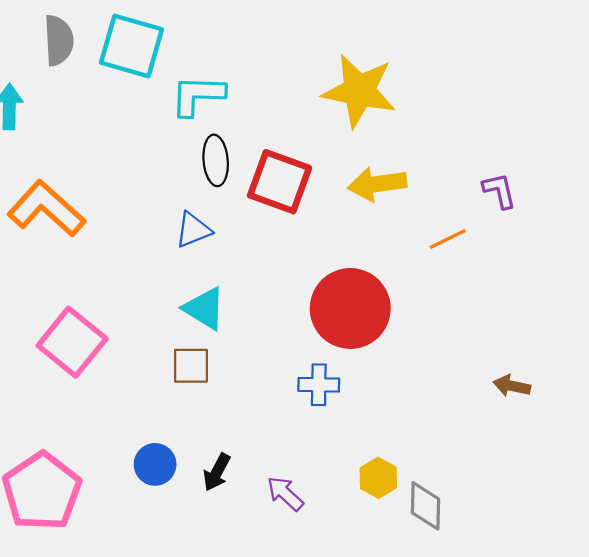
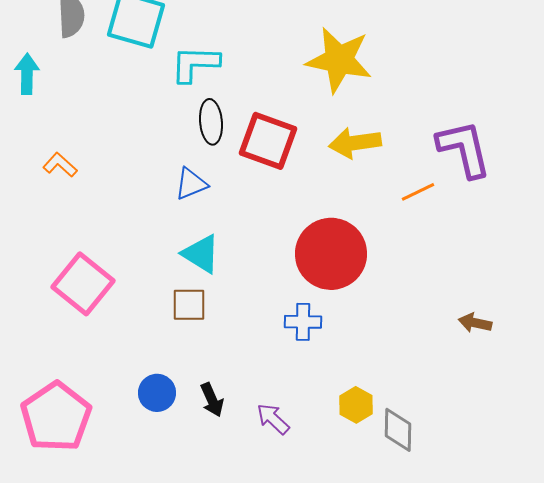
purple L-shape: (499, 191) -> (464, 149), size x1.8
orange L-shape: (46, 209) -> (60, 165), size x0.5
black arrow: (217, 472) -> (212, 400), turned -52

